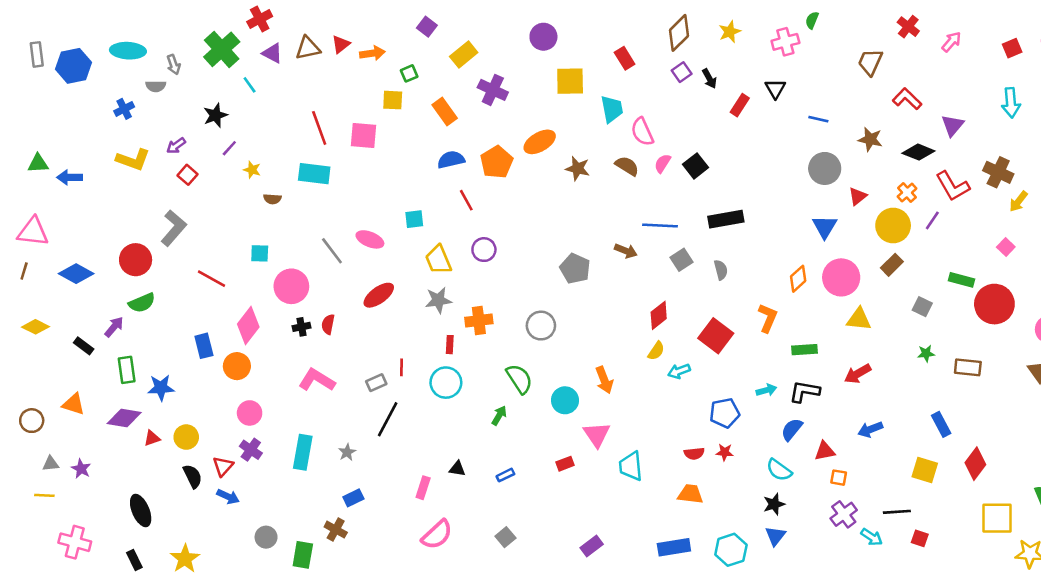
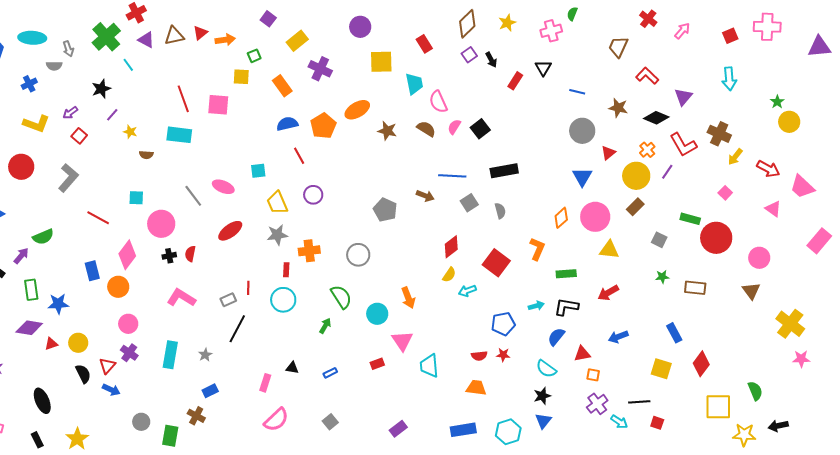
red circle: (136, 260) -> (21, 167), moved

